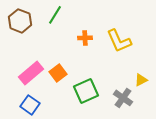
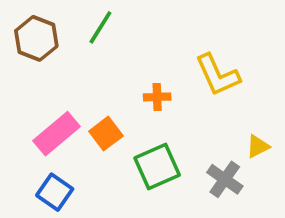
orange cross: (85, 38) -> (157, 97), moved

